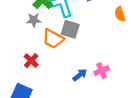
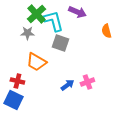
orange trapezoid: (53, 39) -> (36, 62), moved
red cross: (31, 61) -> (17, 81), moved, turned -32

